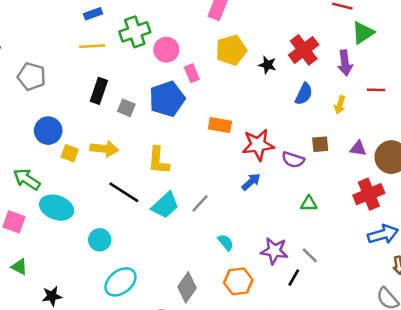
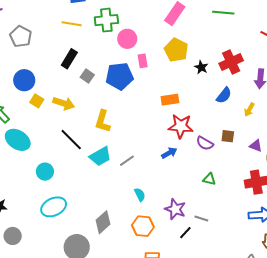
yellow pentagon: (231, 50) -> (176, 50), turned 30
orange rectangle: (220, 125) -> (170, 100), moved, turned -30
gray line: (310, 255) -> (201, 218), turned -40

